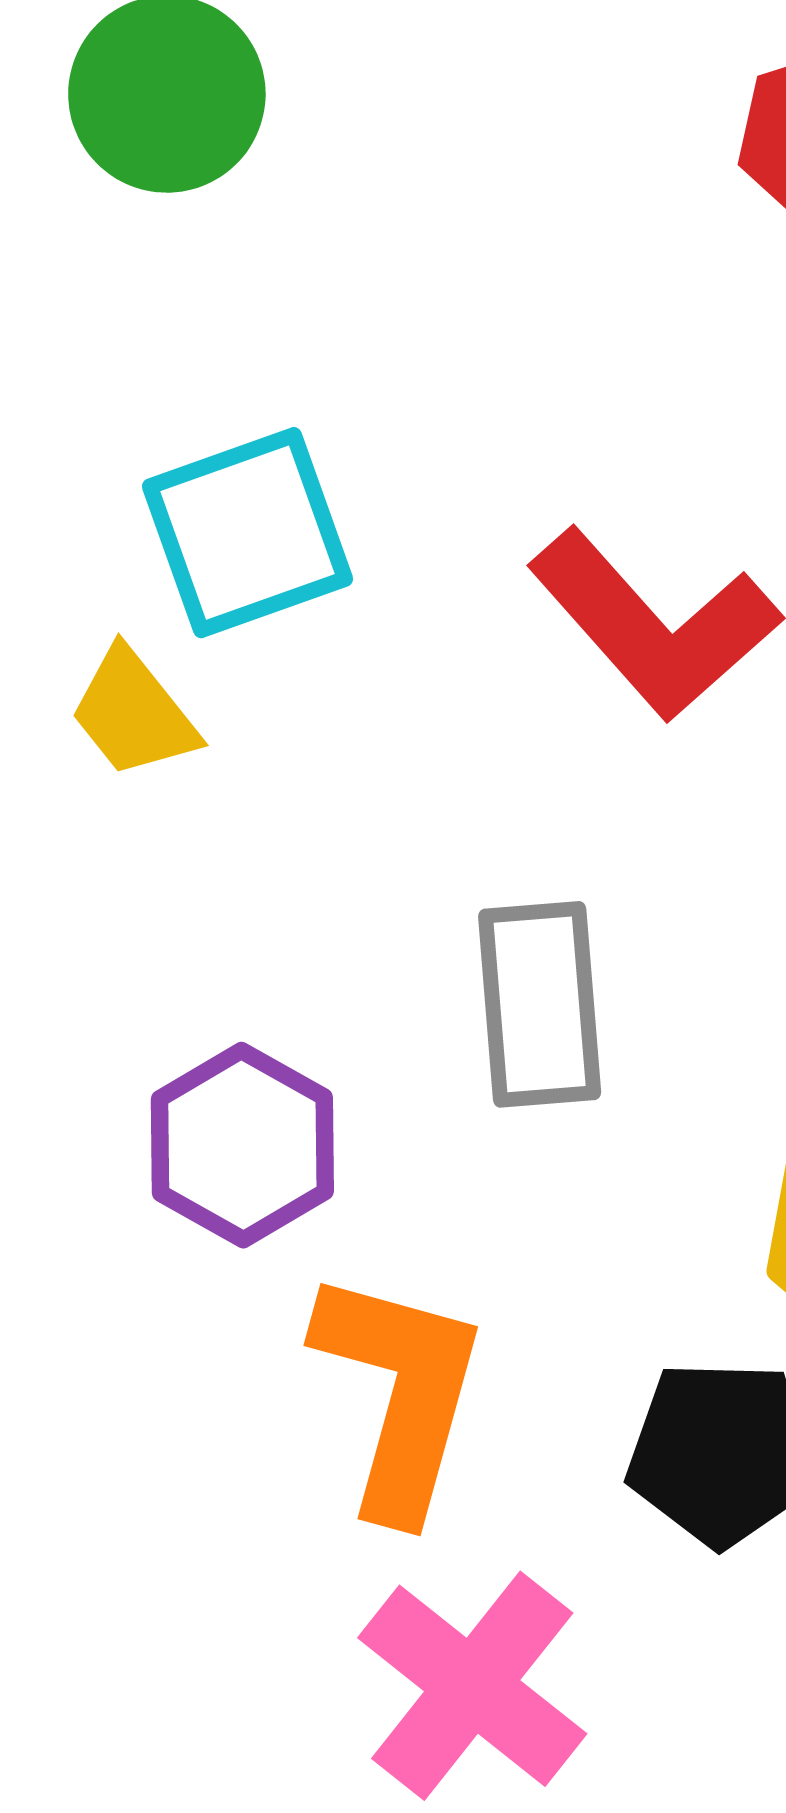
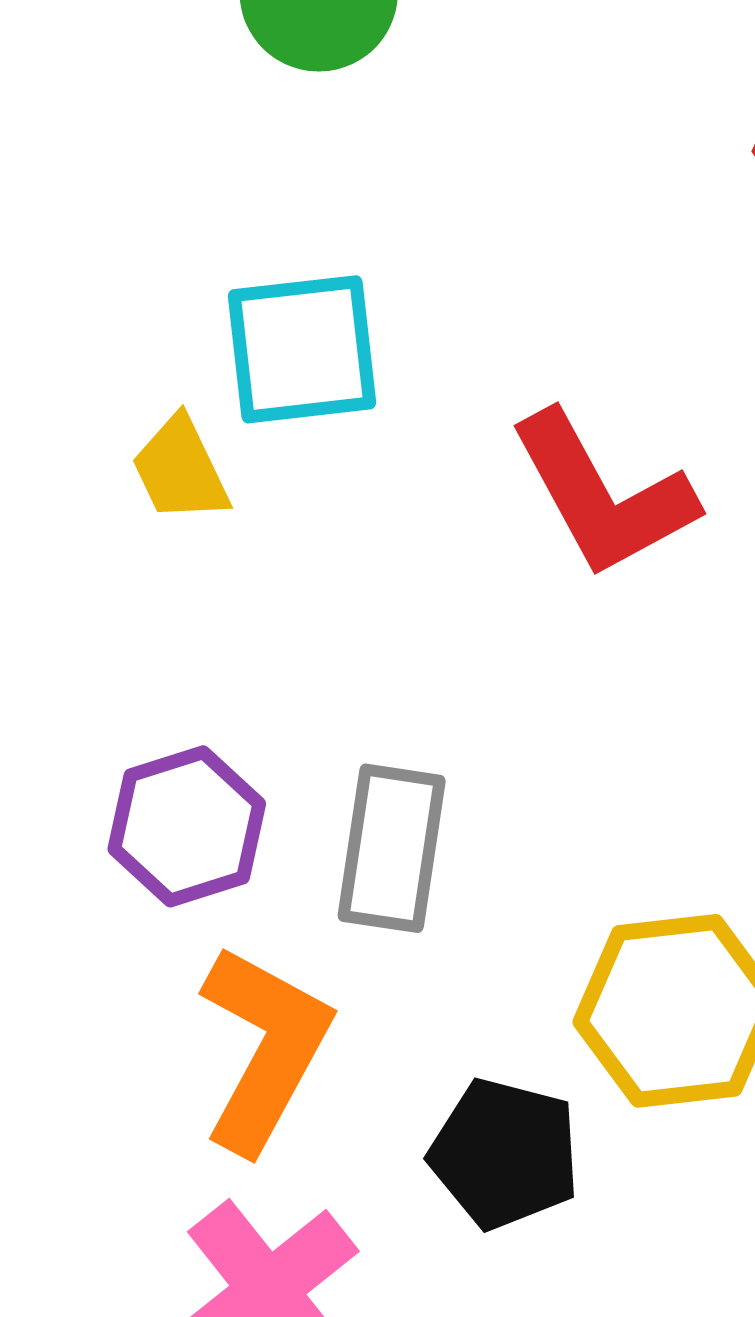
gray rectangle: (540, 1004) -> (392, 848), moved

